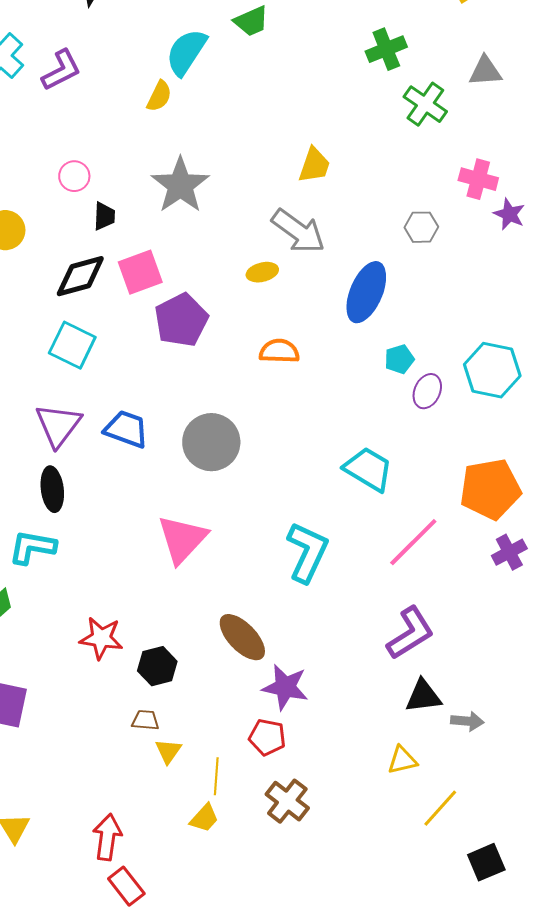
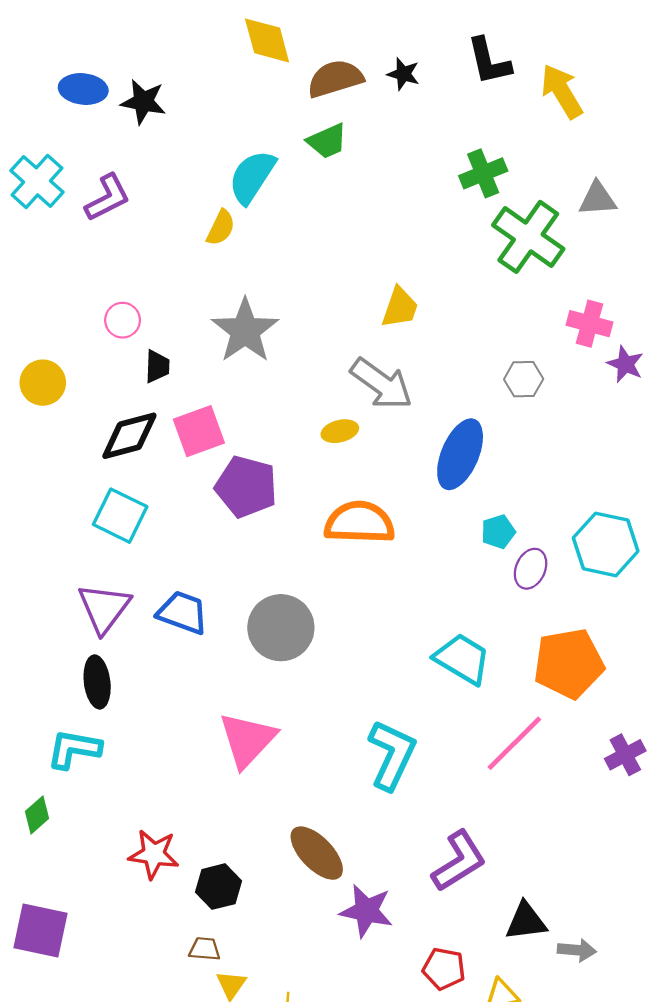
green cross: (425, 104) -> (528, 237), size x1.4
purple pentagon: (181, 320) -> (246, 487), turned -30
orange semicircle: (279, 351) -> (359, 522), size x1.5
orange pentagon: (490, 489) -> (569, 663), moved
purple L-shape: (410, 633) -> (459, 861), moved
red pentagon: (267, 737) -> (444, 969), moved

